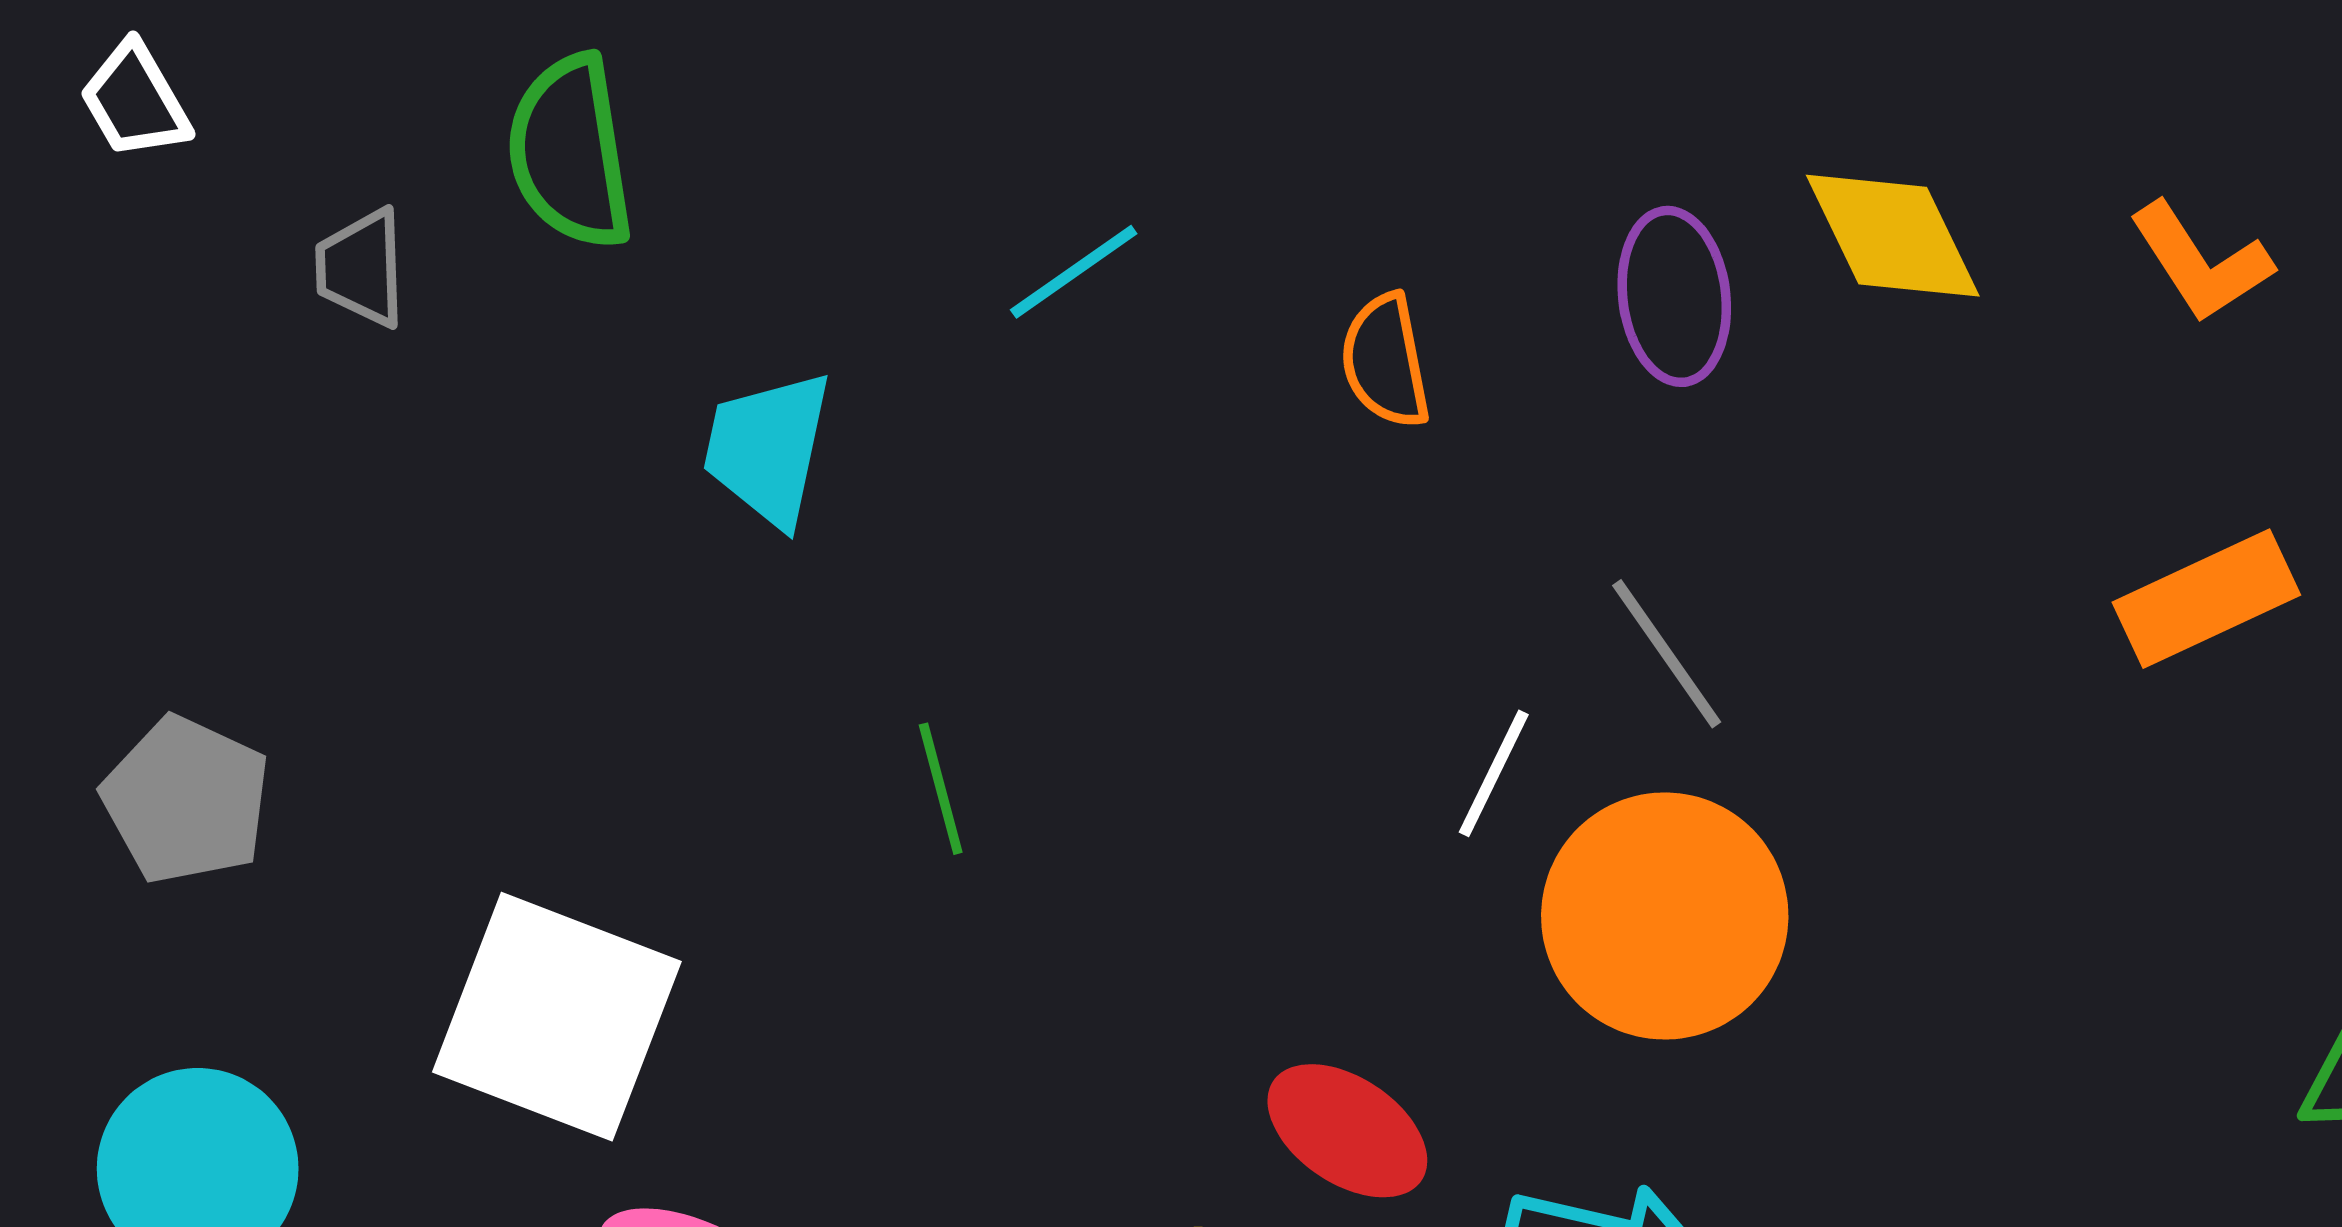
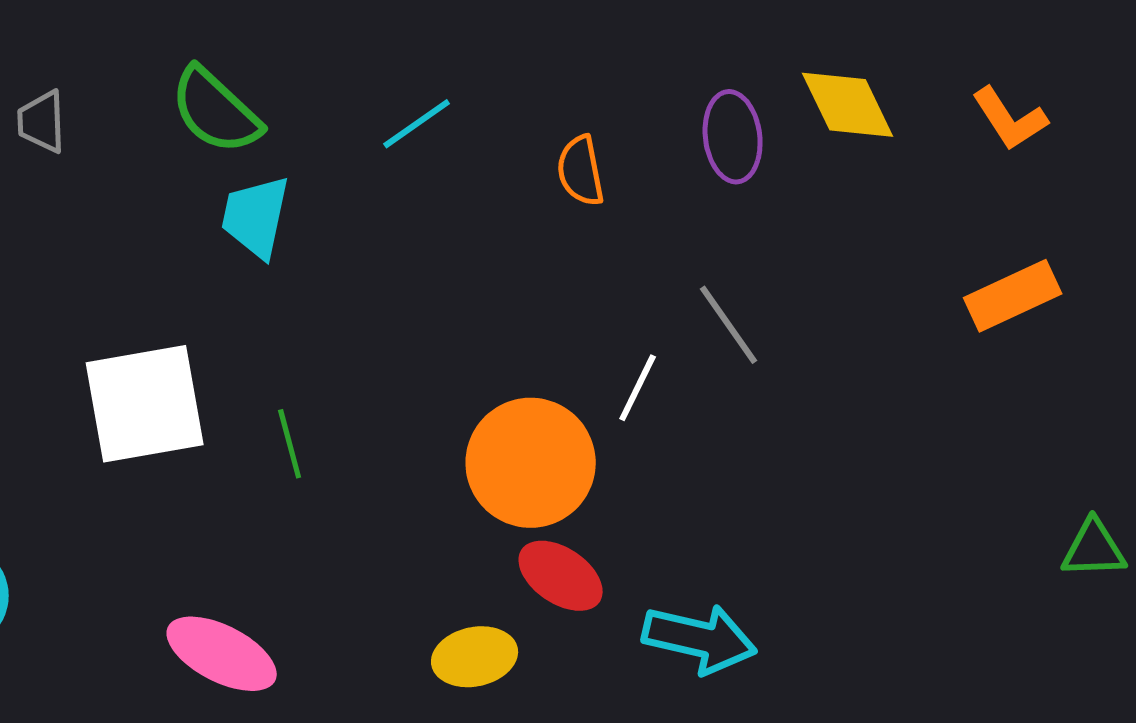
green semicircle: (570, 152) -> (216, 111), moved, turned -38
green line: (941, 789) -> (290, 444), moved
orange circle: (1665, 916) -> (531, 463), moved
white square: (557, 1017) -> (145, 404), moved, turned -31

